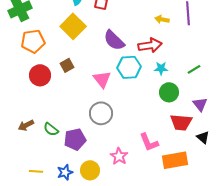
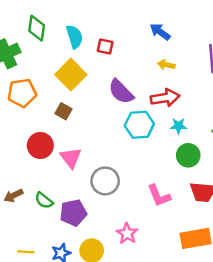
yellow arrow: (162, 19) -> (166, 65), moved
brown square: (67, 65) -> (64, 111), moved, turned -32
red circle: (40, 75) -> (40, 145), moved
pink triangle: (102, 79) -> (71, 158), moved
pink L-shape: (149, 142) -> (159, 196), moved

